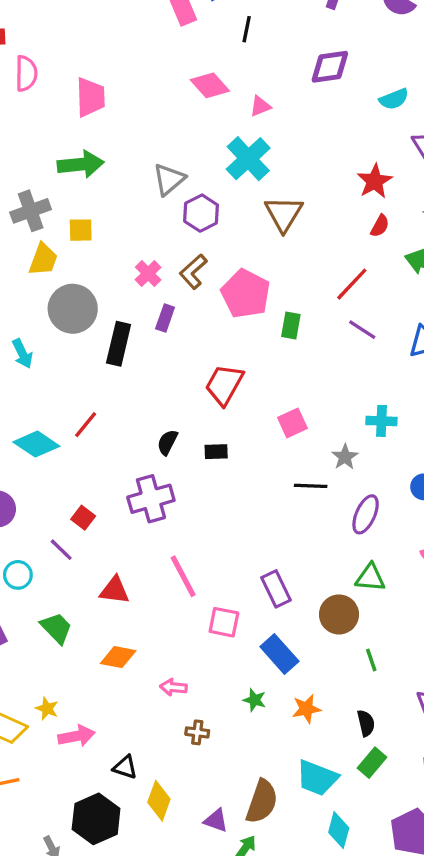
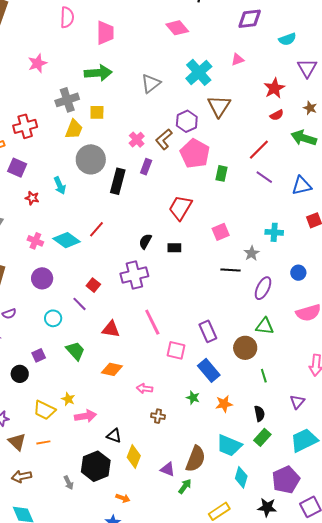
pink triangle: (260, 106) -> (238, 60), moved
purple hexagon: (201, 213) -> (187, 121), moved
red semicircle: (380, 226) -> (277, 115), turned 32

